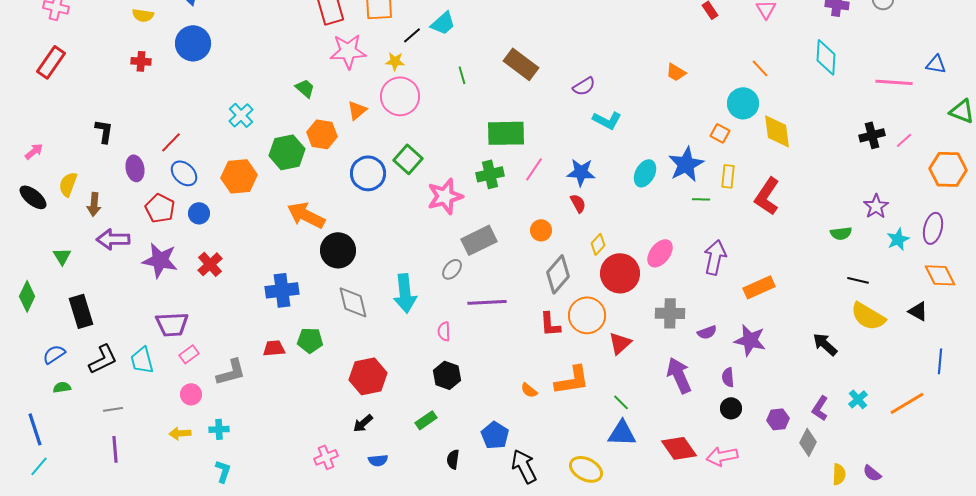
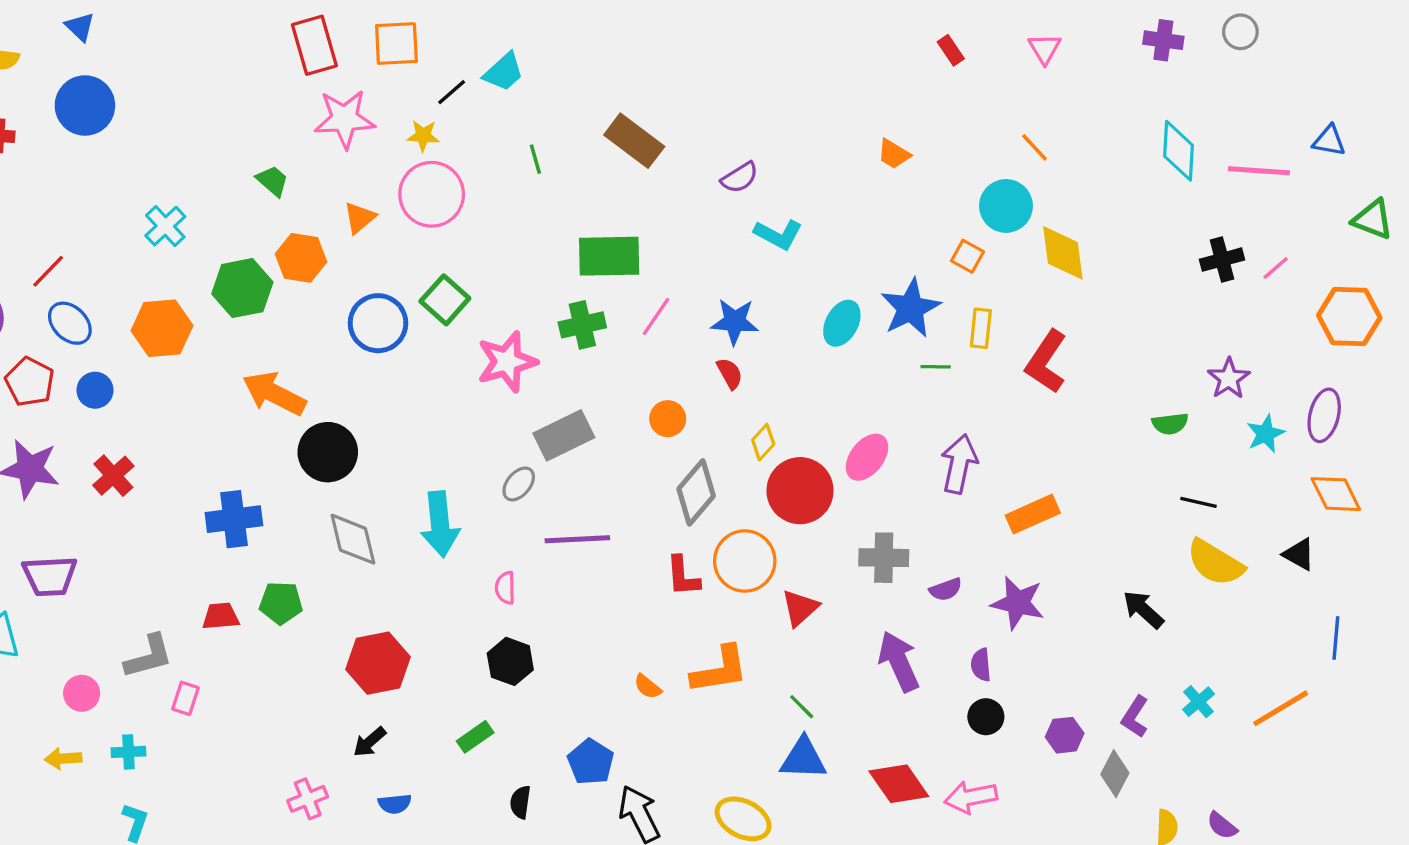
cyan diamond: (826, 57) -> (1178, 151), moved
pink rectangle: (189, 354) -> (185, 698), moved, turned -36

